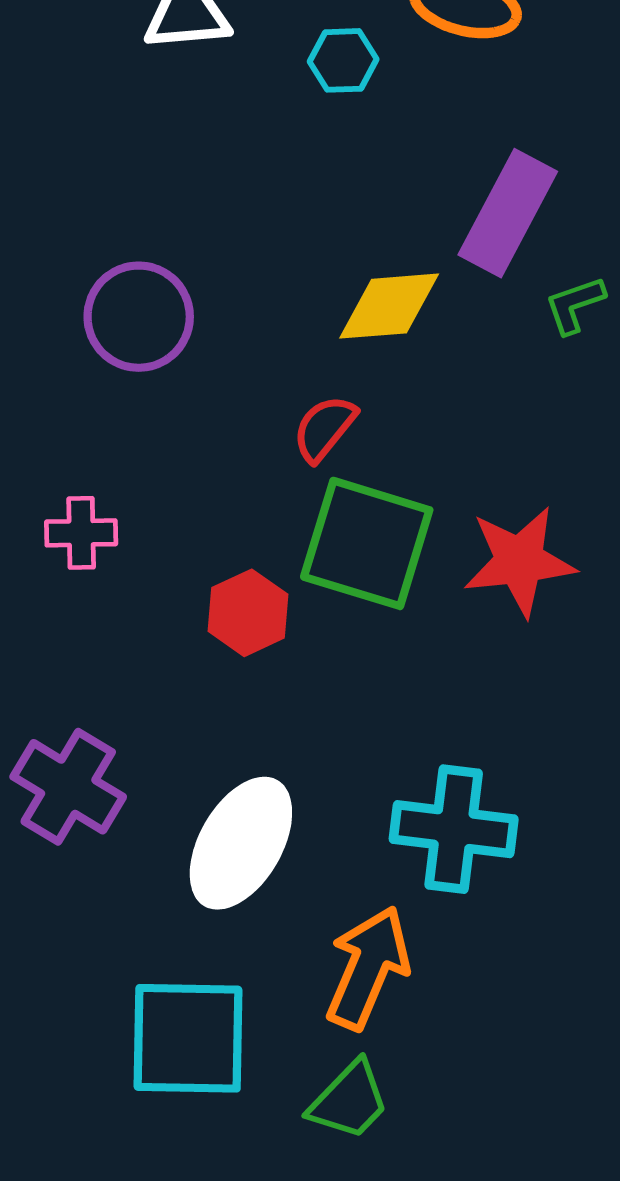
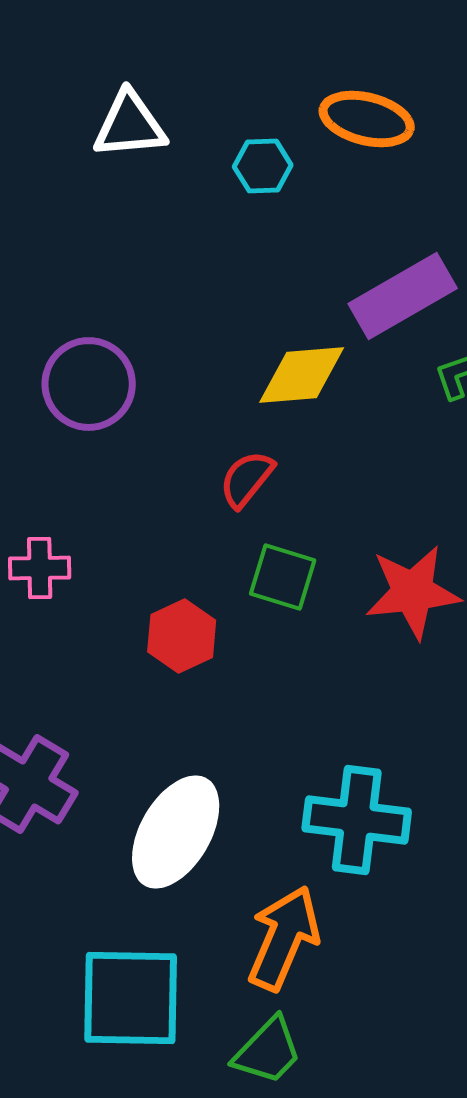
purple rectangle: (508, 213) -> (403, 296), turned 32
green square: (367, 543) -> (283, 577), size x0.6

